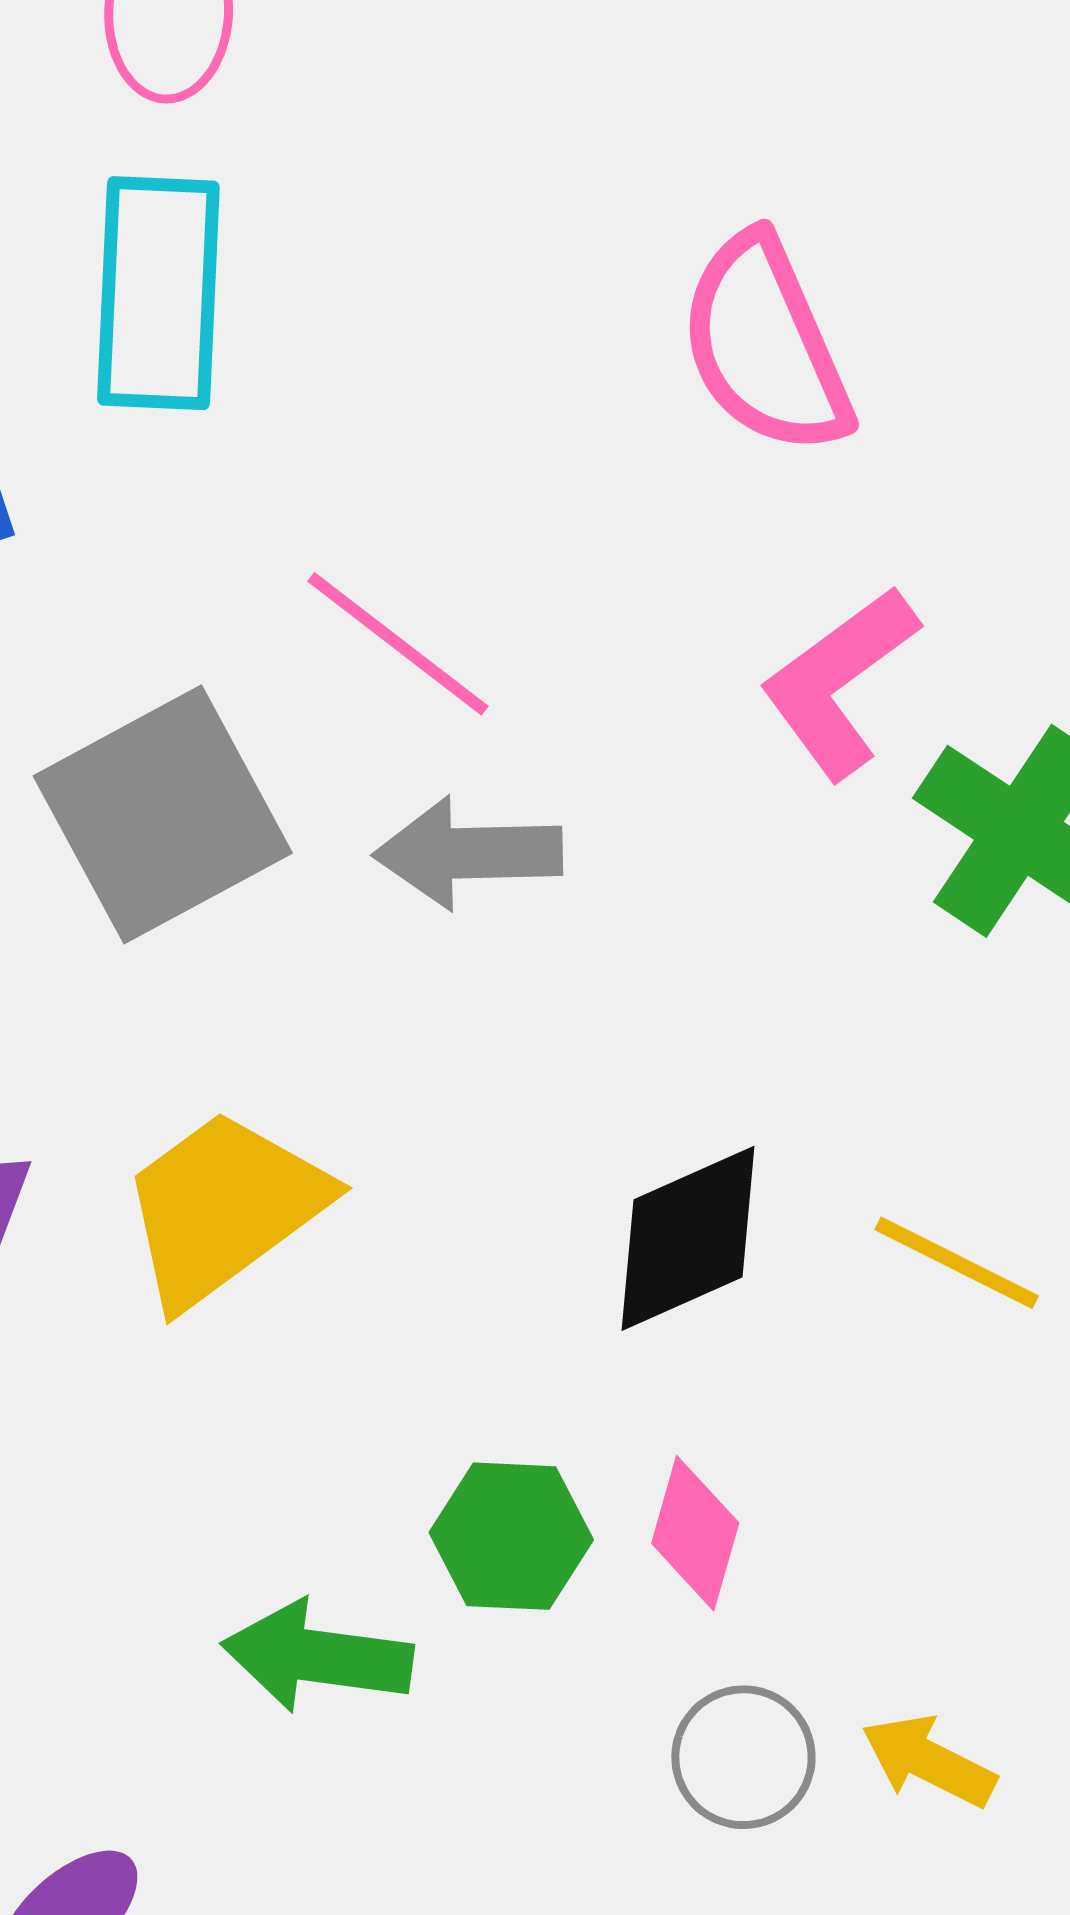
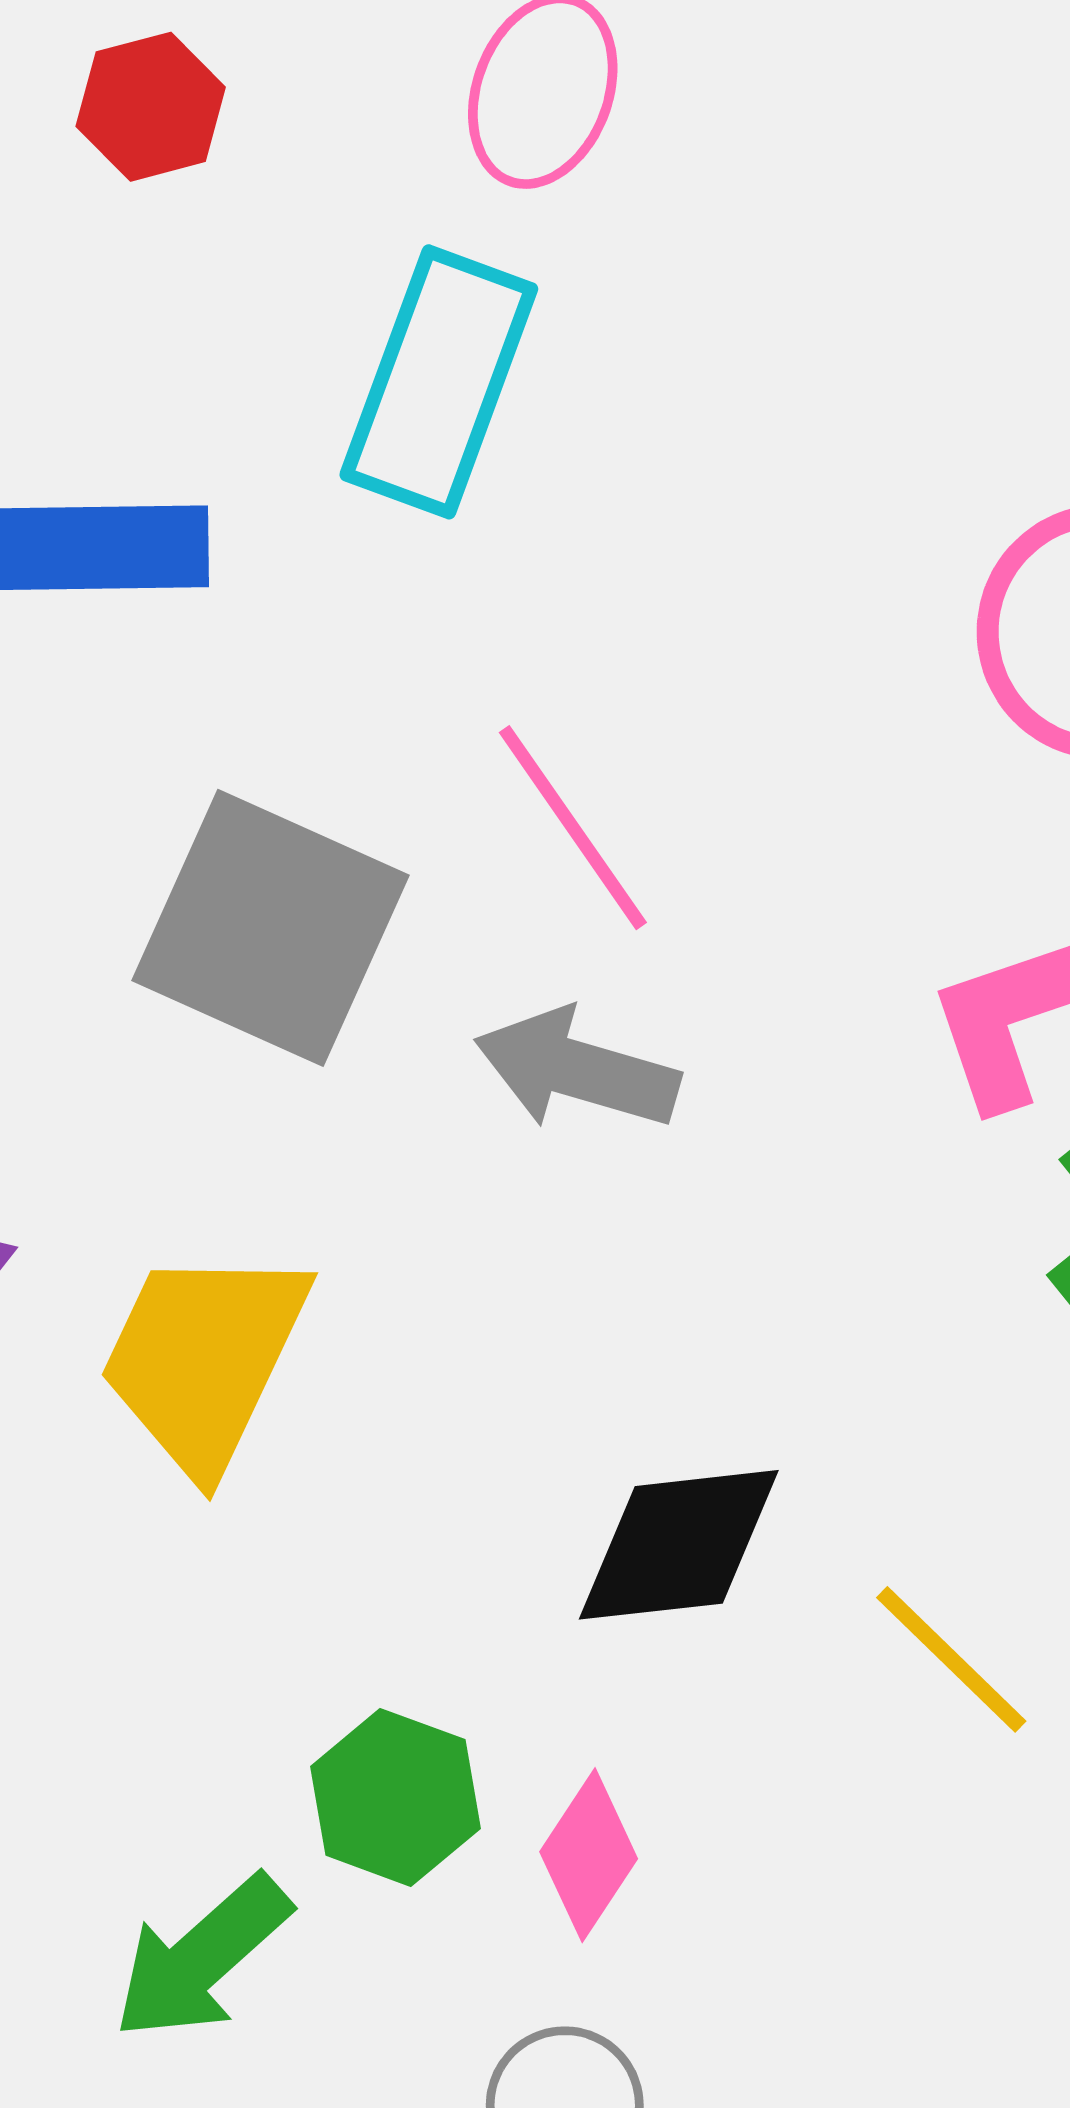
gray square: (163, 814) -> (270, 928), turned 35
yellow trapezoid: (224, 1208) -> (204, 1359), turned -46
green arrow: (317, 1656) -> (202, 1958), moved, turned -67

